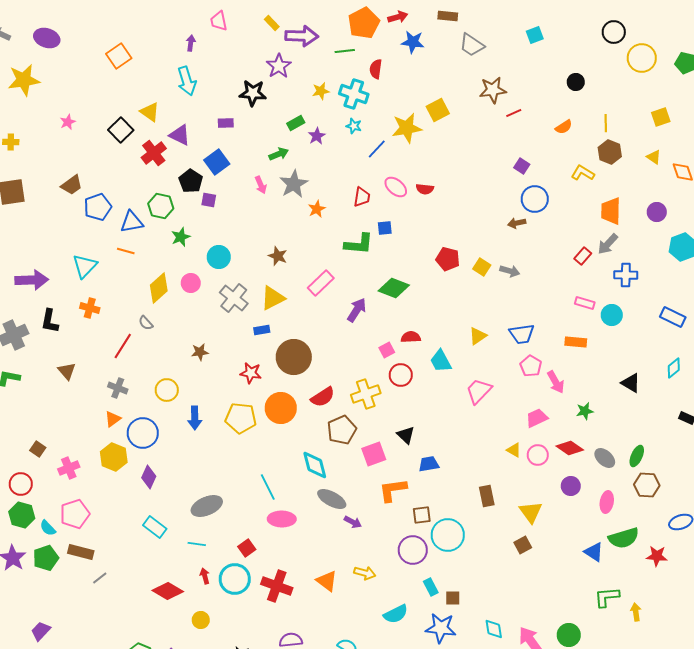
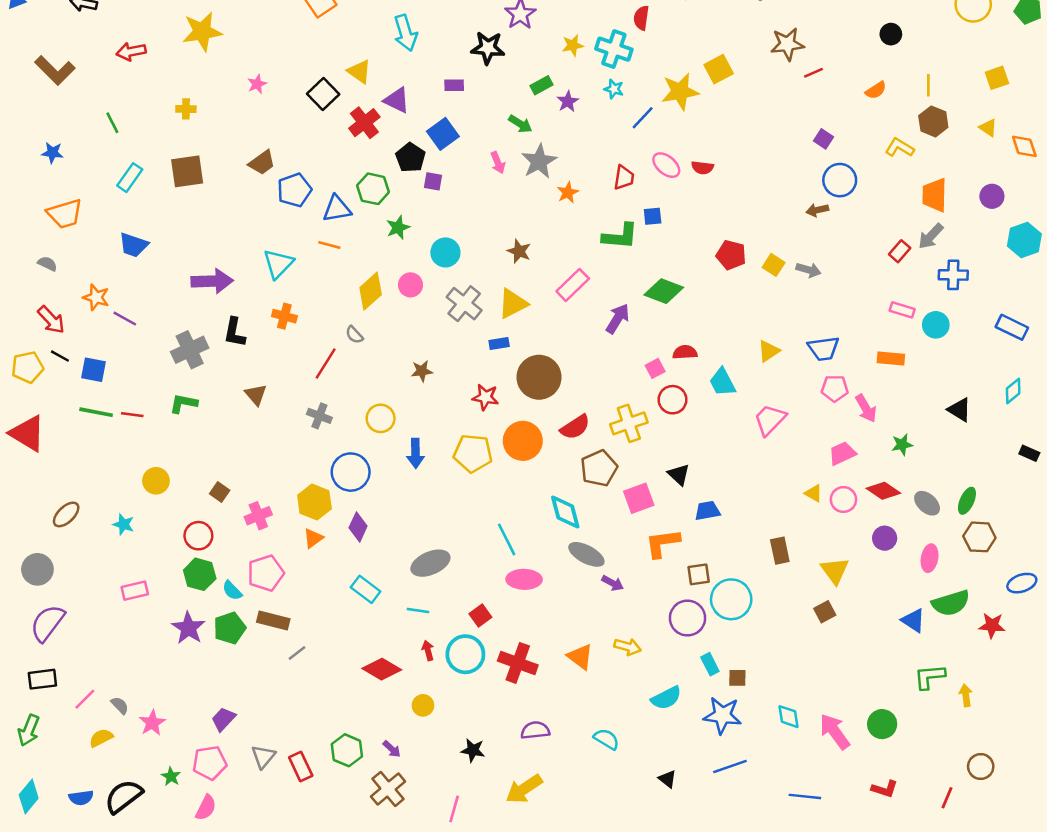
green arrow: (279, 154) -> (520, 124), turned 54
pink pentagon: (531, 366) -> (835, 388), turned -30
orange triangle: (113, 419) -> (313, 538), moved

